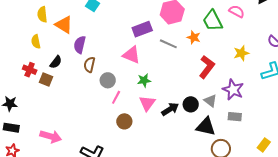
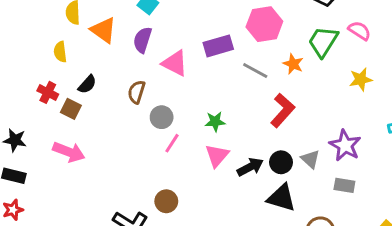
green trapezoid: (213, 21) -> (323, 42), turned 55
purple semicircle: (80, 45) -> (142, 40), moved
yellow star: (241, 53) -> (361, 79), moved
pink triangle: (132, 55) -> (175, 63), moved
red L-shape: (207, 67) -> (283, 110), moved
brown circle: (124, 121) -> (166, 201), moved
black triangle: (206, 127) -> (282, 198), moved
pink arrow: (51, 136) -> (69, 152), moved

